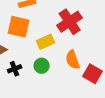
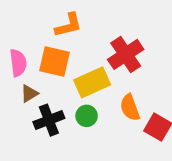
yellow rectangle: (46, 42) -> (92, 82), size x1.4
black cross: (15, 69) -> (49, 120), size x1.5

